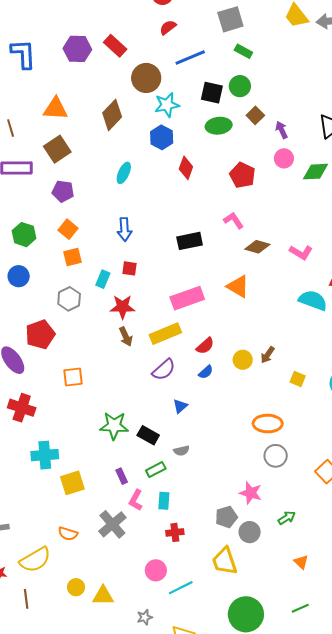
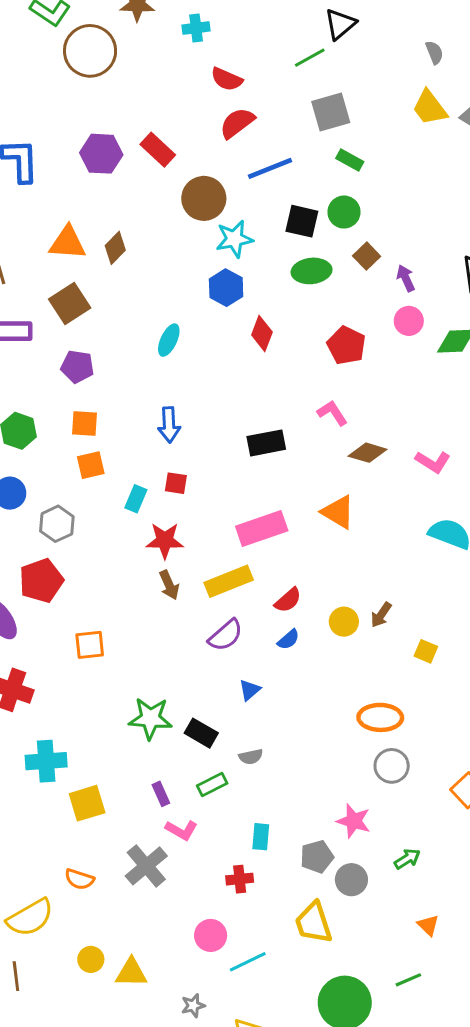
red semicircle: (168, 27) -> (237, 123), size x1.4
brown diamond: (112, 115) -> (115, 248), moved, size x0.7
orange square: (68, 229) -> (85, 423), turned -36
gray hexagon: (69, 299) -> (57, 524), moved
pink L-shape: (136, 500) -> (182, 830), turned -90
cyan rectangle: (164, 501) -> (261, 837), moved
green line: (300, 608) -> (408, 980), moved

